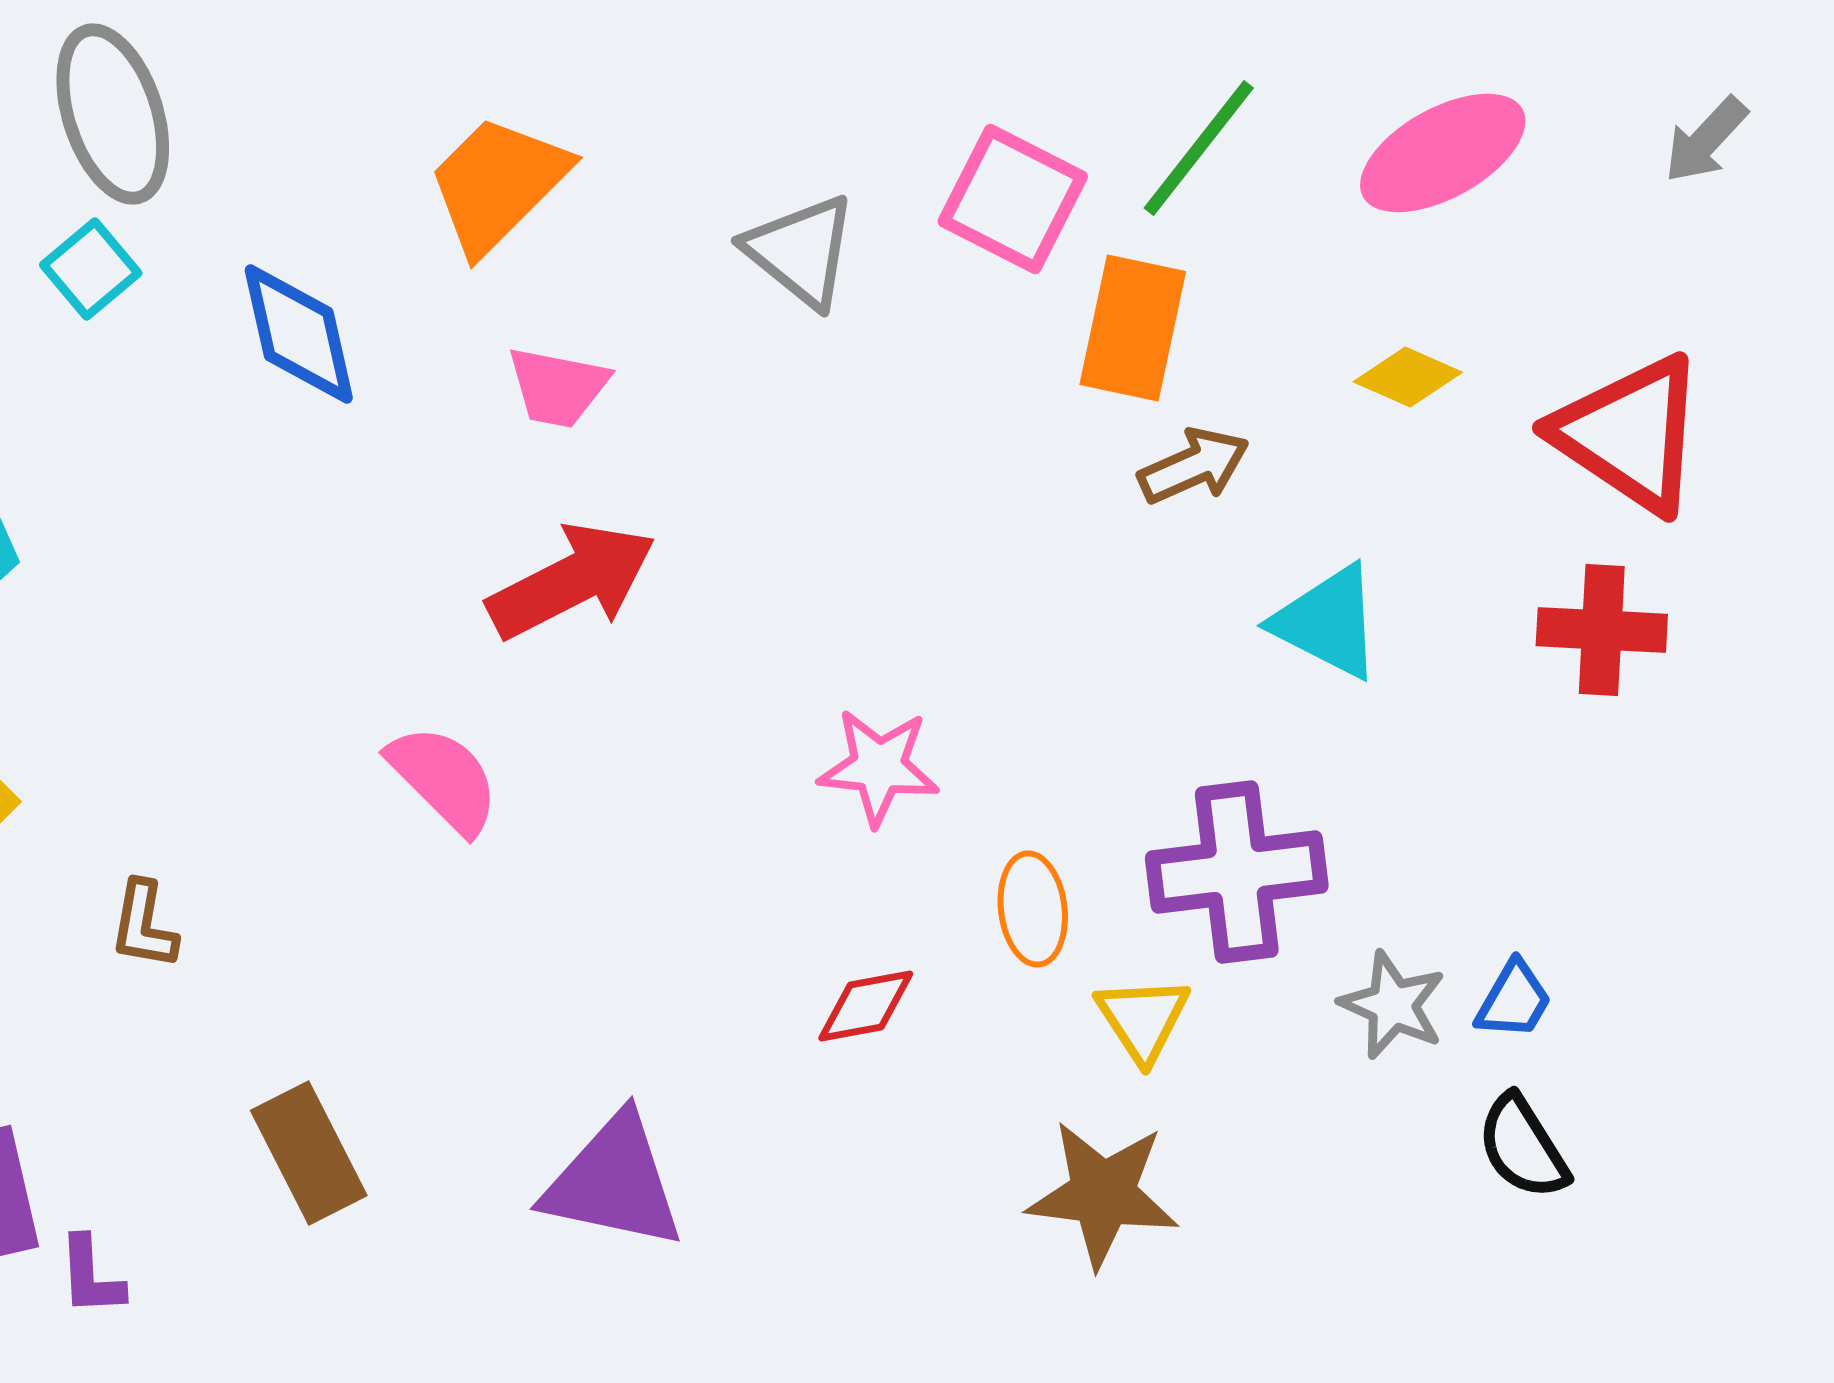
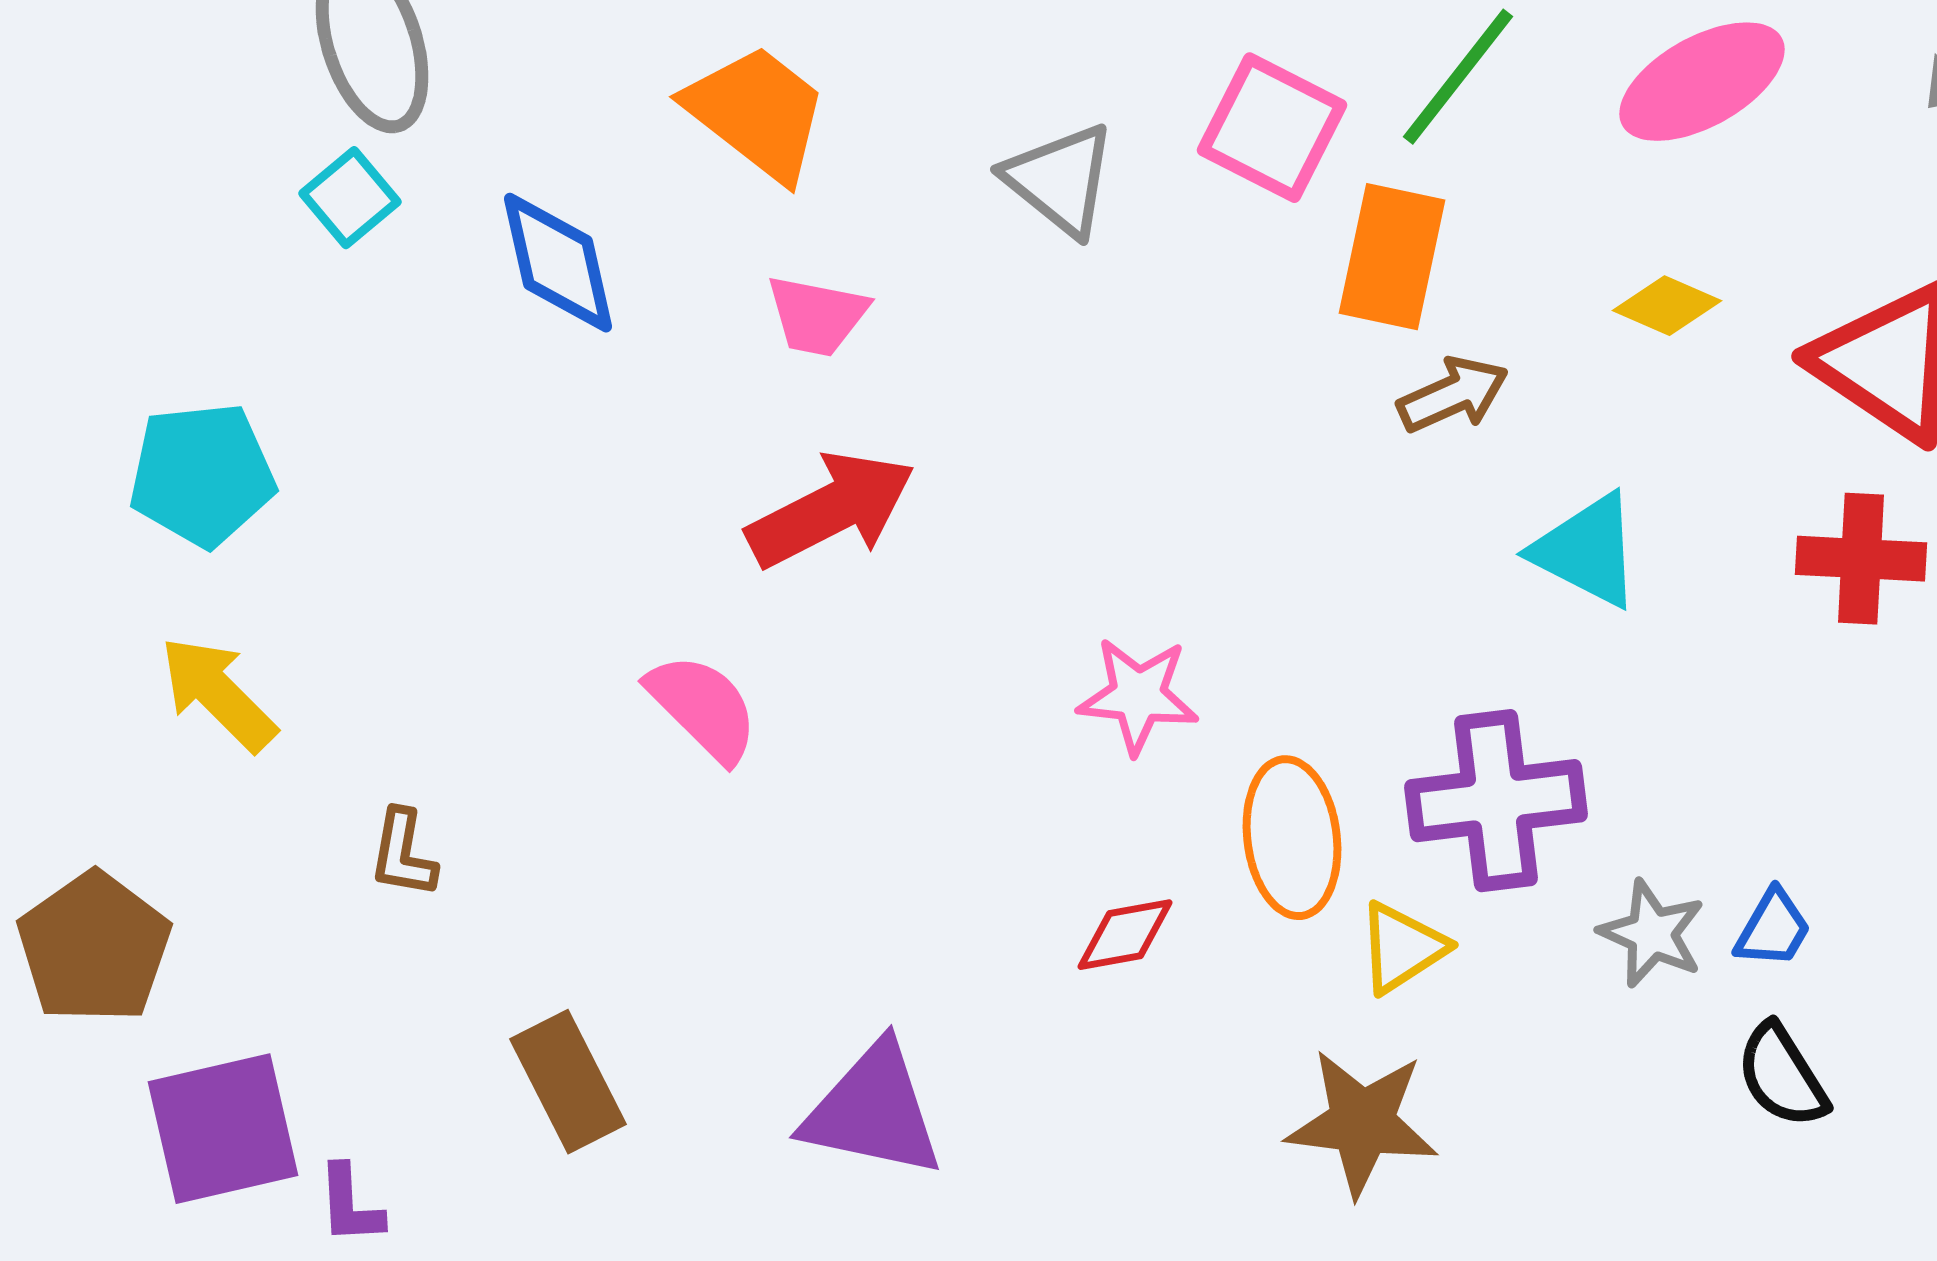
orange trapezoid: (498, 184) -> (757, 113), turned 83
orange ellipse: (1033, 909) -> (1292, 838), size x1.4
yellow triangle: (1143, 1019) -> (1402, 948), turned 30

